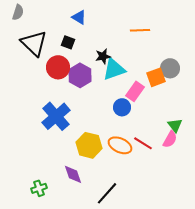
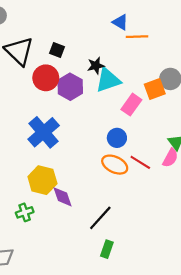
blue triangle: (79, 17) -> (120, 22), moved
blue circle: (122, 107) -> (117, 138), moved
yellow hexagon: (89, 145) -> (42, 180), moved

